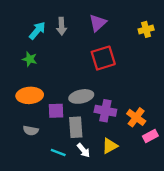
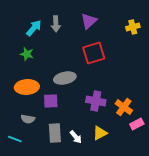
gray ellipse: (81, 96) -> (65, 78), moved
gray rectangle: (76, 127) -> (55, 133), moved
cyan line: (58, 152) -> (15, 139), moved

